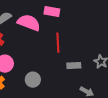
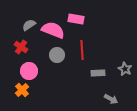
gray circle: (33, 80) -> (57, 55), moved

